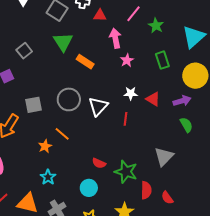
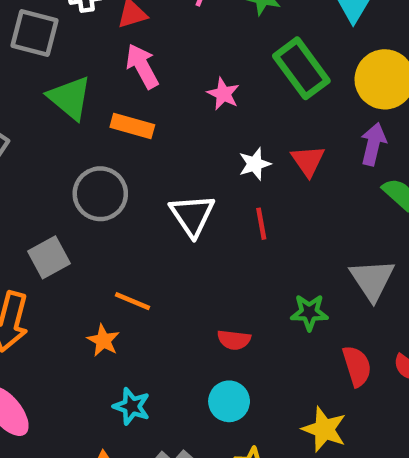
pink arrow: (115, 38) -> (142, 66), moved
green rectangle: (162, 60) -> (301, 68), size x1.4
gray circle: (69, 99) -> (100, 194), moved
red triangle: (153, 99) -> (308, 161), turned 42
purple arrow: (182, 101) -> (373, 144), turned -42
green star: (126, 172) -> (309, 312), moved, size x0.7

